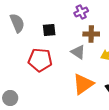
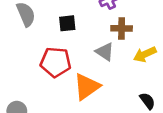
orange triangle: (83, 84) -> (87, 87), moved

